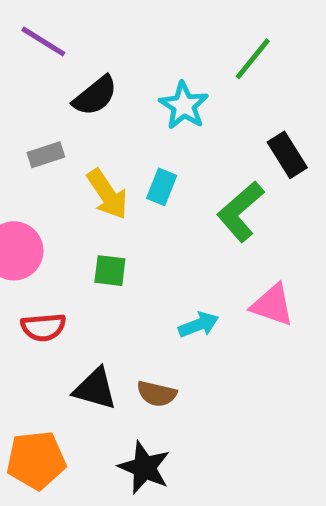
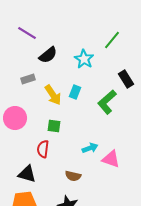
pink triangle: (272, 305) -> (111, 159), moved
red semicircle: (43, 327) -> (43, 149), moved, turned 102
black triangle: (95, 389) -> (27, 174), moved

